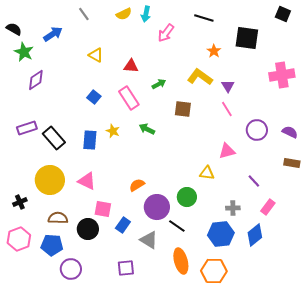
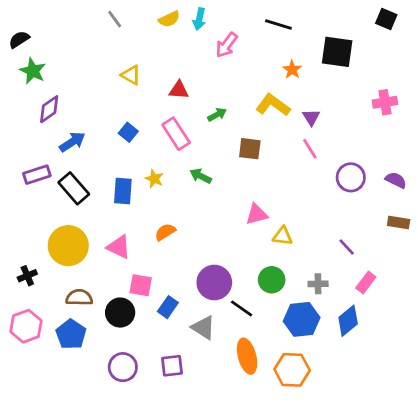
black semicircle: (14, 29) -> (19, 40), turned -63
blue arrow: (53, 34) -> (72, 142), moved
pink cross: (282, 75) -> (385, 102), size x0.7
pink triangle: (227, 151) -> (257, 214), moved
orange semicircle: (137, 185) -> (165, 232), moved
green circle: (187, 197) -> (272, 280), moved
blue pentagon: (52, 245) -> (71, 334), turned 30
purple circle: (71, 269) -> (123, 367), moved

